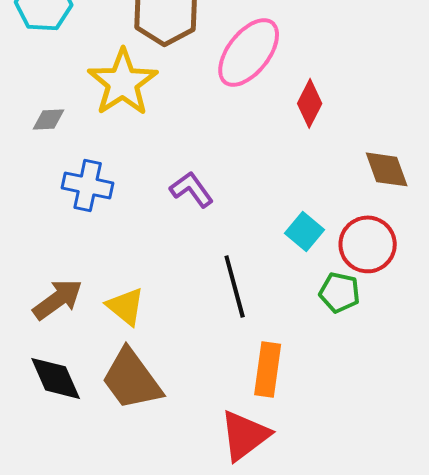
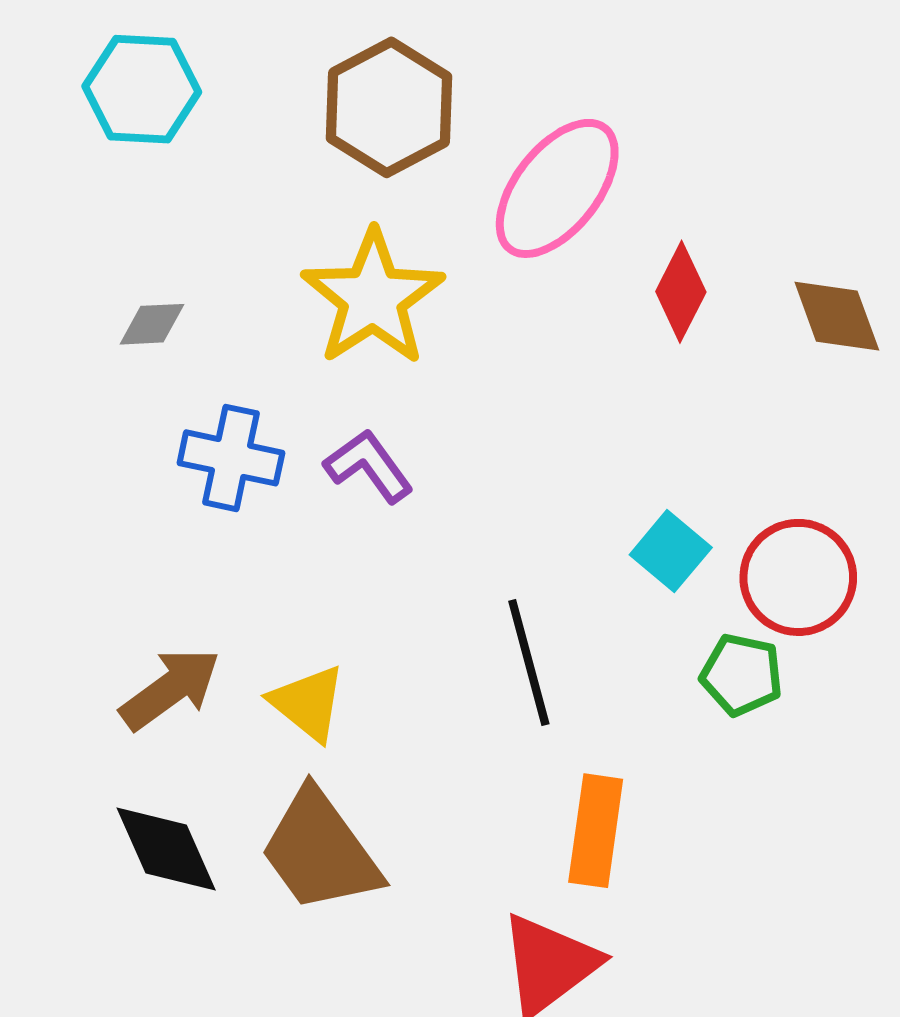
yellow star: (123, 82) -> (373, 298), moved
brown diamond: (387, 169) -> (837, 316), moved
purple L-shape: (192, 189) -> (369, 466), moved

